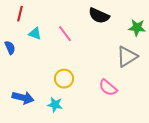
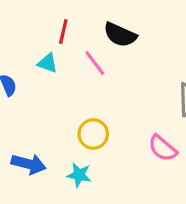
red line: (20, 14) -> (63, 32), moved
black semicircle: (99, 16) -> (120, 35), moved

